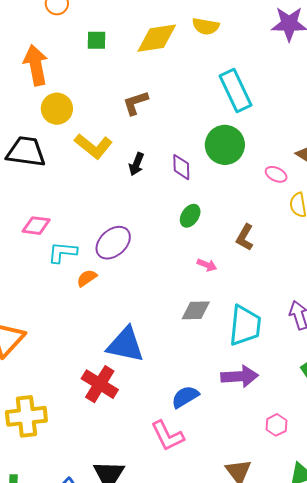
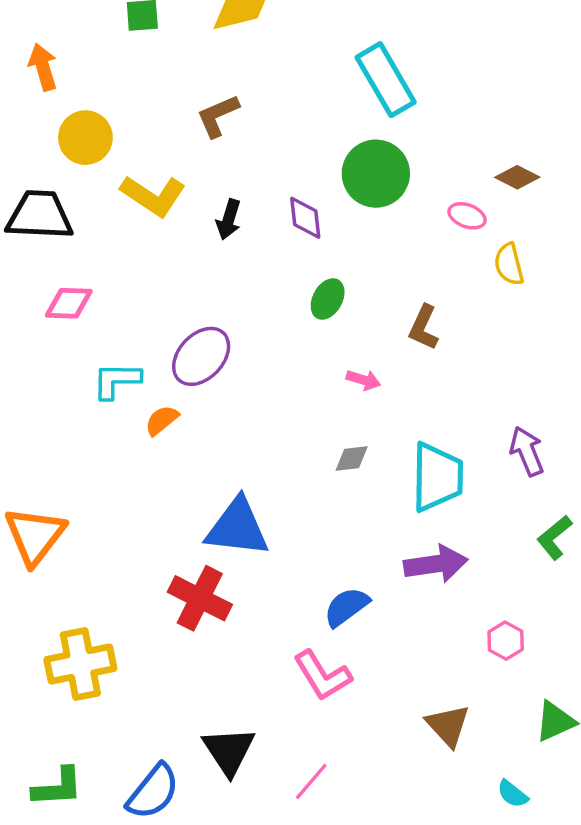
orange arrow: (36, 65) -> (43, 67), size x0.7
pink diamond: (36, 226) -> (69, 303), moved
gray diamond: (196, 310) -> (352, 459), size x0.7

